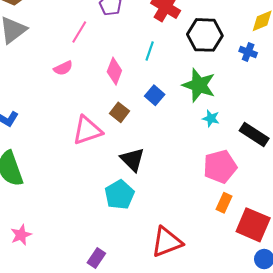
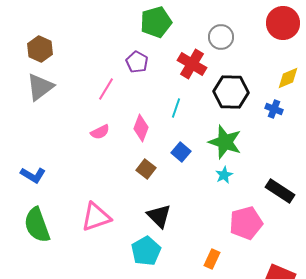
pink semicircle: (63, 68) -> (100, 132), moved
cyan star: (211, 118) -> (224, 175), moved, turned 30
pink triangle: (87, 130) -> (96, 217), moved
orange rectangle: (224, 203) -> (212, 259), moved

